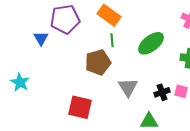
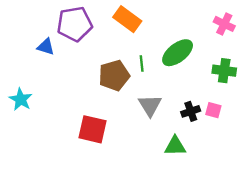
blue triangle: (41, 38) -> (46, 47), turned -42
green line: (112, 40) -> (142, 63), moved

